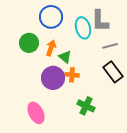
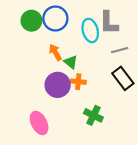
green circle: (29, 43) -> (31, 21), moved
orange arrow: (51, 48) -> (55, 52), turned -49

